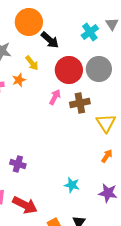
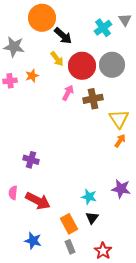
yellow arrow: (32, 63) -> (57, 59), moved
orange arrow: (107, 156) -> (120, 141), moved
cyan star: (72, 185) -> (89, 197), moved

